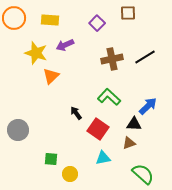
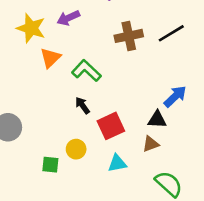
green L-shape: (109, 97) -> (86, 71), moved
red square: (98, 129) -> (111, 126), turned 30
yellow circle: (70, 174) -> (76, 149), moved

